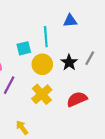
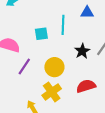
yellow circle: (42, 64) -> (54, 67), moved
yellow cross: (42, 94) -> (52, 92), moved

